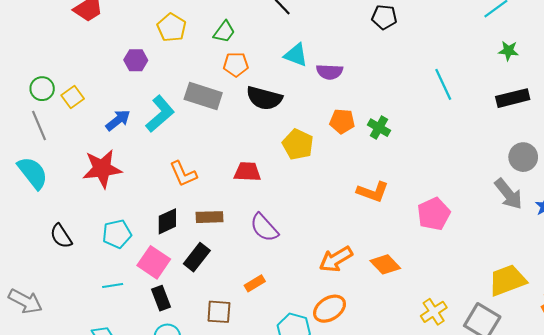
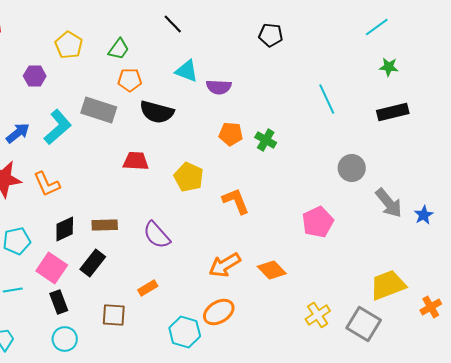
yellow pentagon: (298, 144) -> (189, 177), moved
gray circle: (523, 157) -> (352, 168), moved
red trapezoid: (247, 172) -> (136, 161), moved
orange L-shape: (183, 174) -> (47, 184), moved
orange L-shape: (373, 192) -> (236, 201), moved, turned -132

